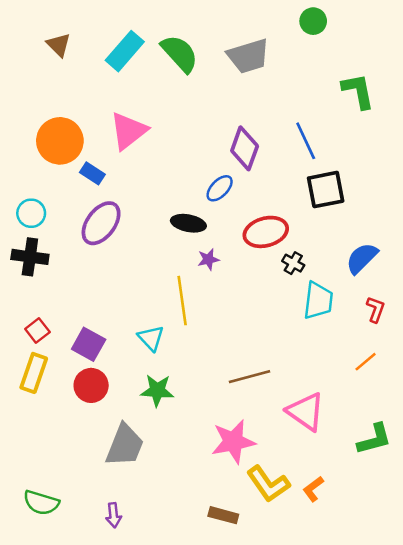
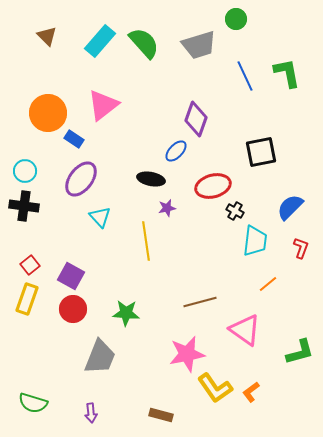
green circle: (313, 21) -> (236, 19), moved
blue line: (306, 141) -> (245, 76), moved
cyan triangle: (151, 338) -> (100, 217), moved
orange line: (366, 362) -> (268, 284), moved
brown rectangle: (223, 515) -> (161, 415), moved

